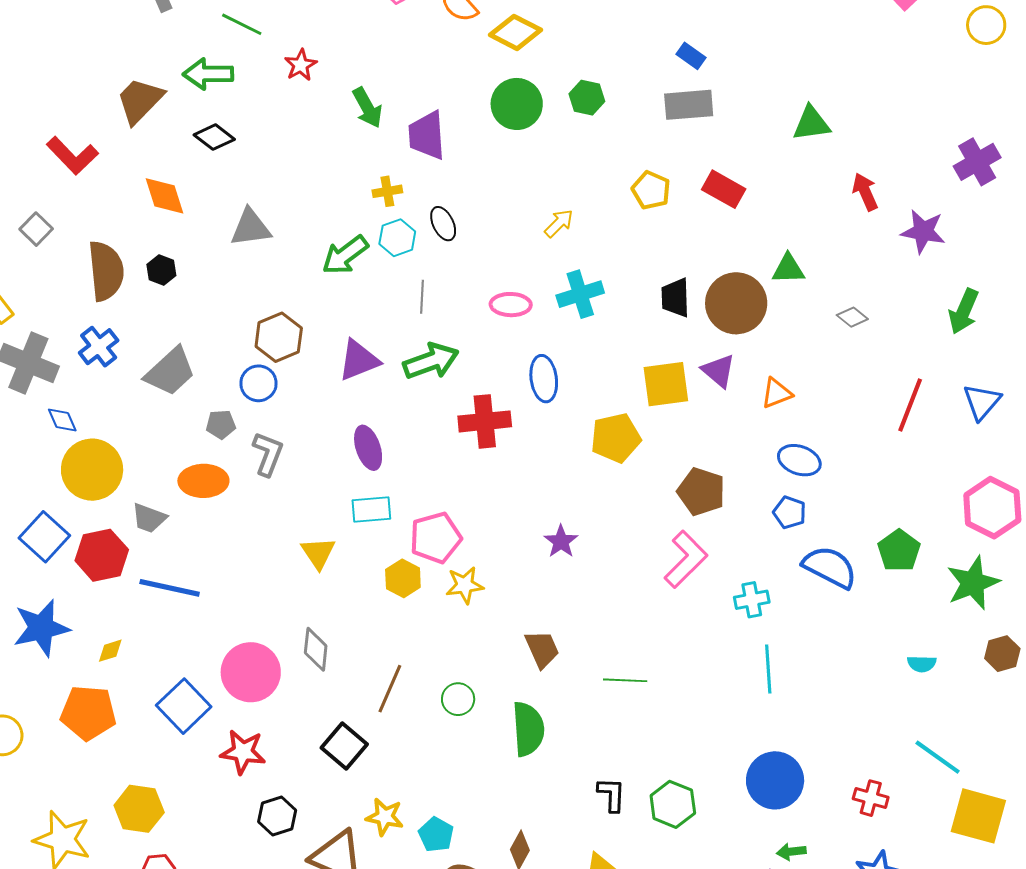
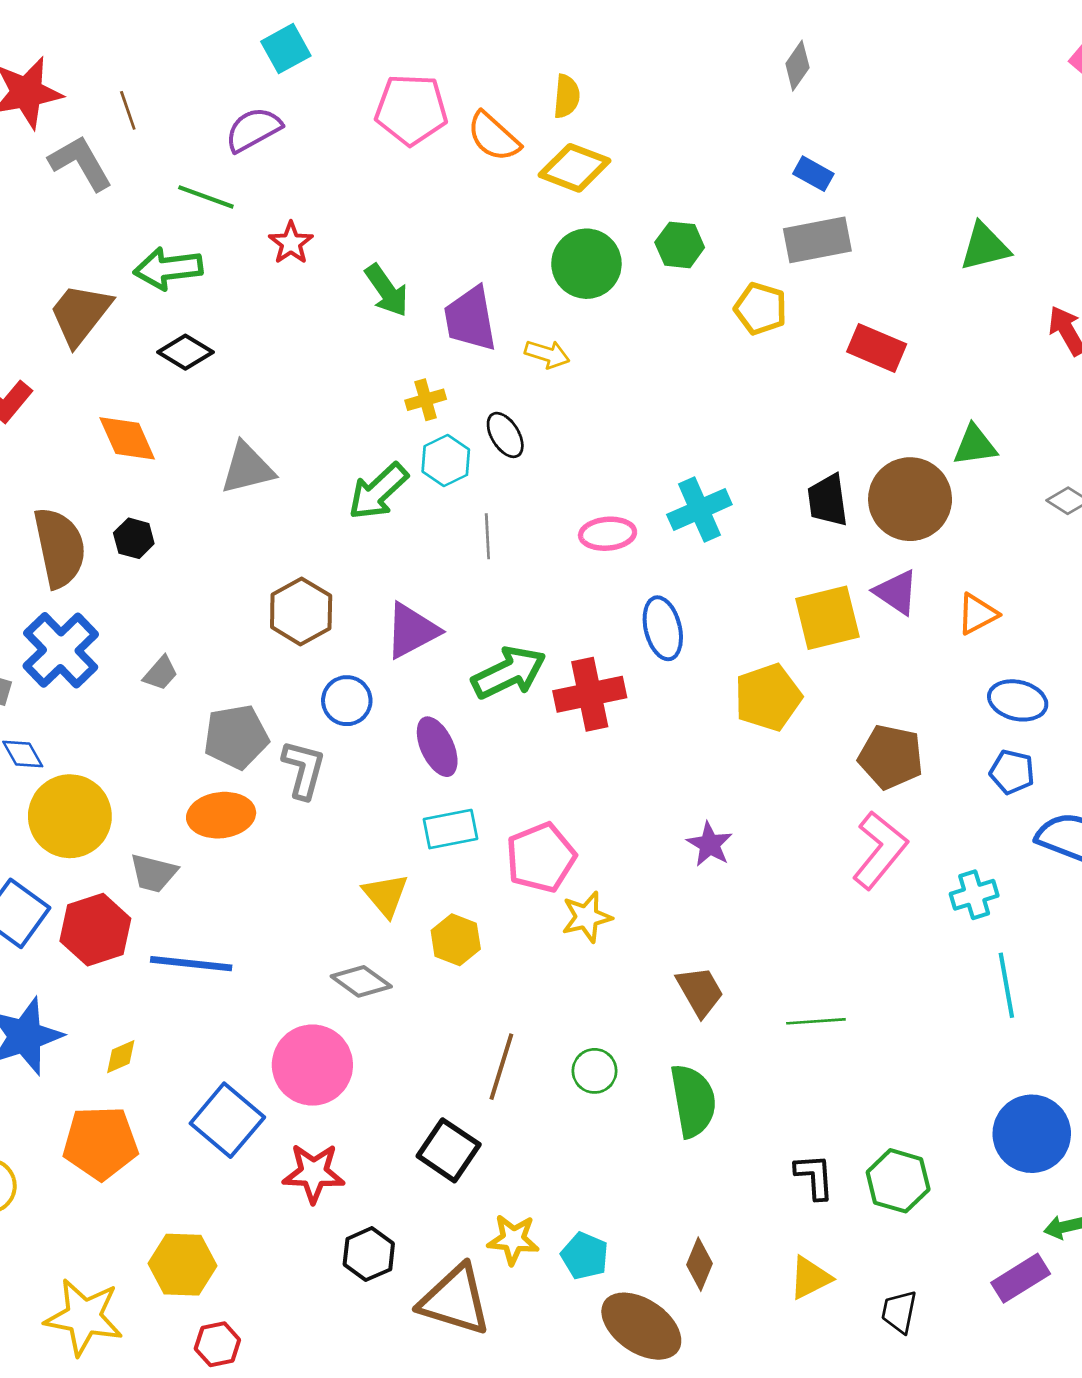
yellow pentagon: (651, 190) -> (761, 309), moved
yellow arrow: (559, 223) -> (547, 354), moved, turned 68
blue cross: (99, 347) -> (61, 650), size x1.4
green arrow: (431, 361) -> (509, 673), moved
gray trapezoid: (170, 372) -> (161, 673), size x0.5
blue circle: (258, 383) -> (347, 701), moved
gray pentagon: (221, 424) -> (236, 737), size x1.6
yellow hexagon: (403, 578) -> (456, 940), moved
gray diamond: (316, 649) -> (361, 981), moved, turned -54

